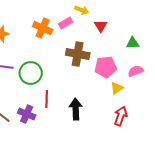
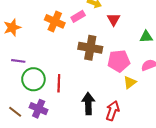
green circle: (31, 73) -> (33, 79), moved
red line: (47, 99) -> (59, 83), moved
red arrow: (121, 116) -> (113, 111), moved

